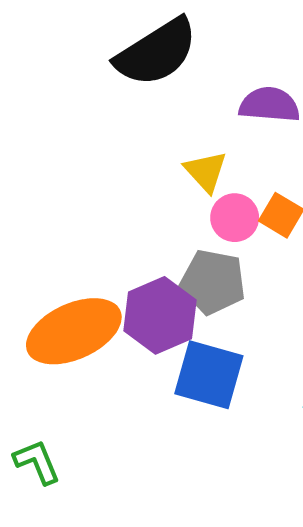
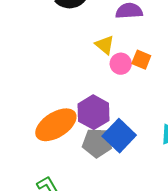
gray pentagon: (213, 282) -> (97, 143), moved
blue square: (209, 375) -> (119, 136), turned 36

